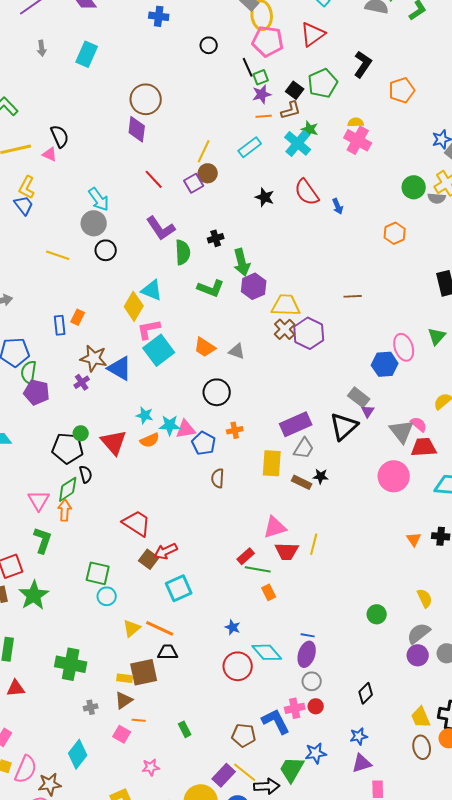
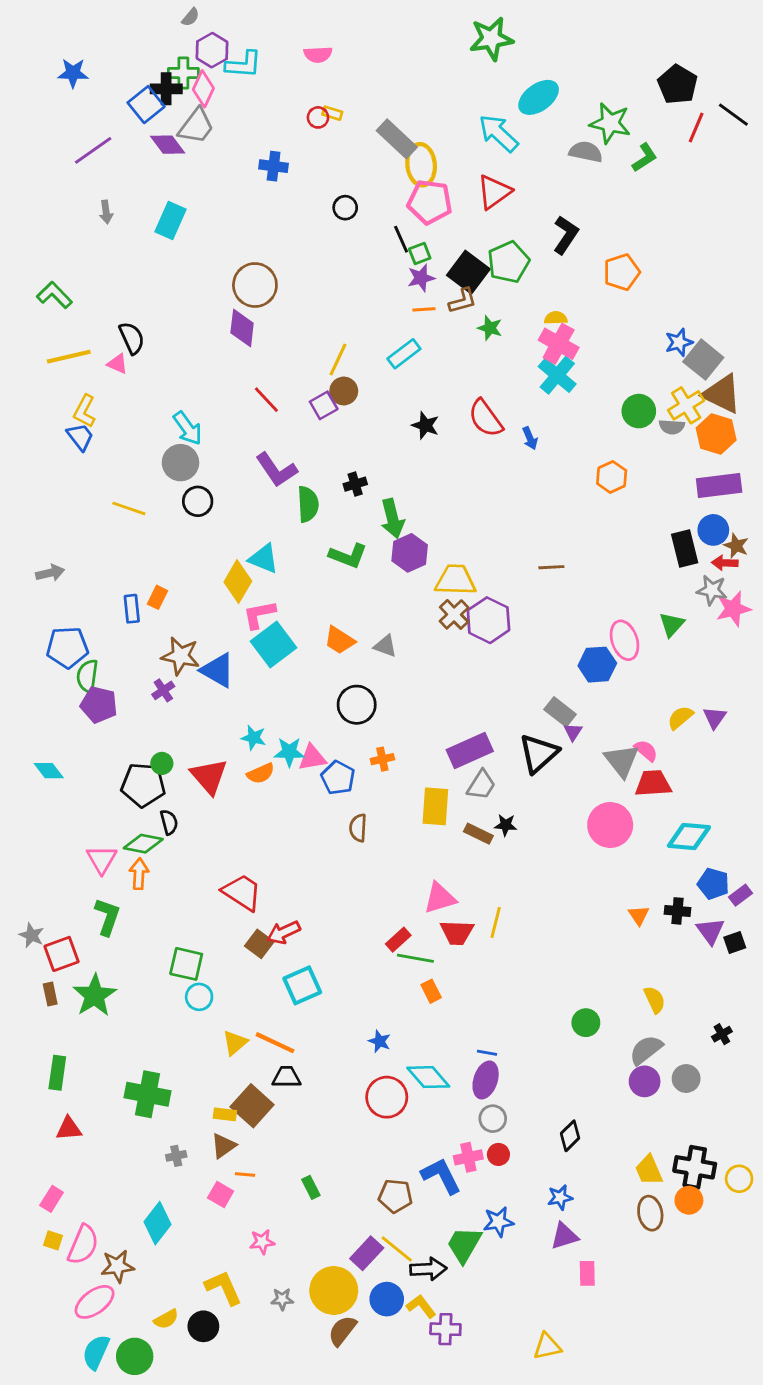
black square: (295, 90) -> (468, 272), size x1.6
cyan cross: (298, 143) -> (557, 375), moved
green diamond: (68, 489) -> (143, 844), turned 44
brown square: (144, 672) -> (252, 1106), turned -36

